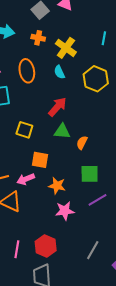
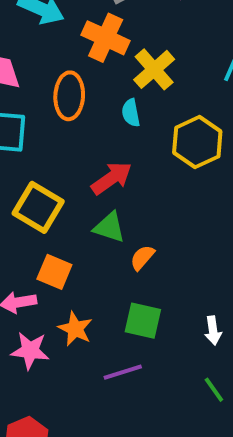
orange cross: (38, 38) -> (106, 38), size x1.6
yellow square: (24, 130) -> (38, 207), size x1.4
purple line: (97, 200) -> (123, 372), moved
pink star: (65, 211) -> (30, 351), moved

